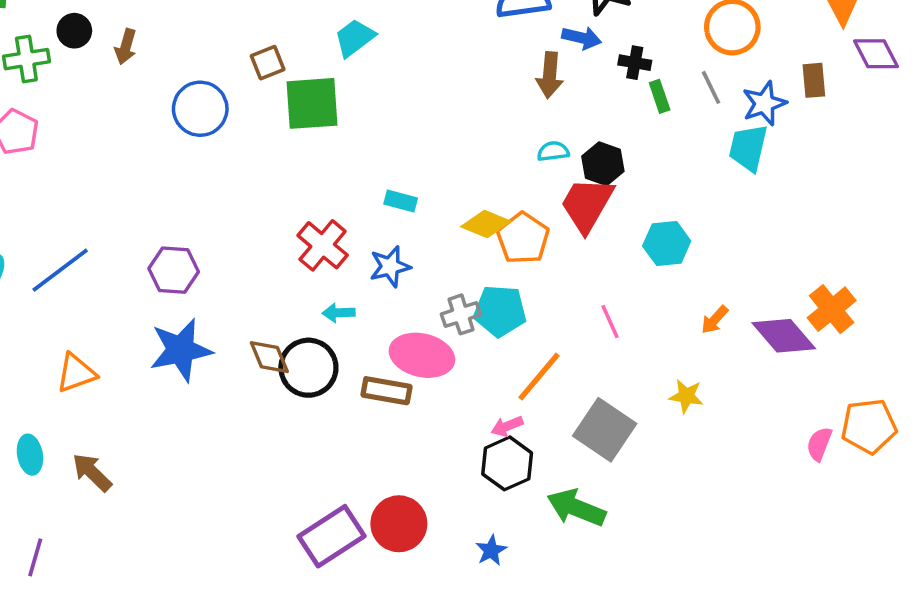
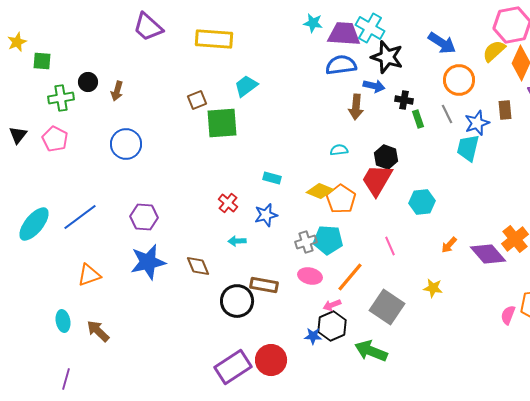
blue circle: (200, 109) -> (126, 144), moved
cyan semicircle: (553, 151) -> (339, 150), moved
red cross: (323, 245) -> (228, 203), size x0.7
pink ellipse: (422, 355) -> (310, 276), moved, size x0.7
black circle: (308, 368) -> (237, 301), moved
blue star: (491, 550) -> (313, 336), moved, turned 30

